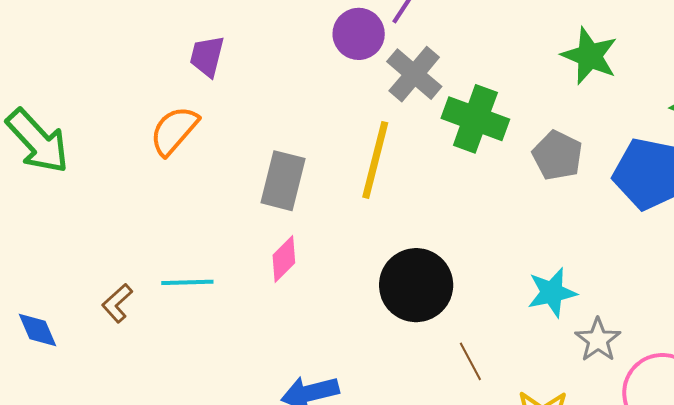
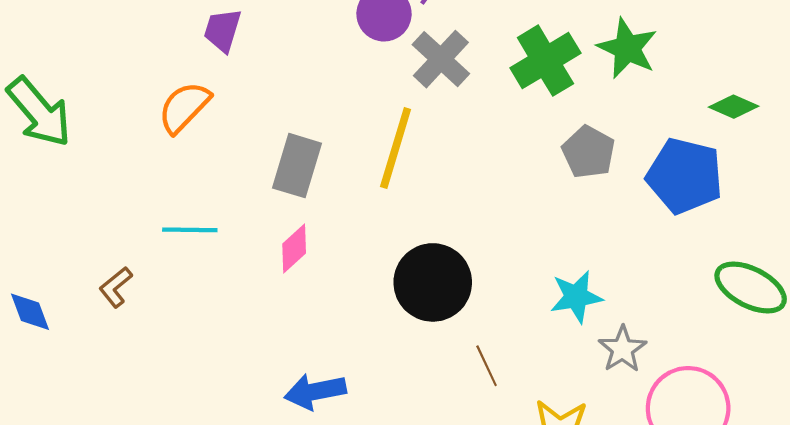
green cross: (475, 119) -> (545, 61), moved, turned 36
cyan line: (187, 282) -> (190, 230), moved

